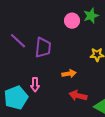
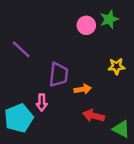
purple trapezoid: (43, 48) -> (59, 75), moved

